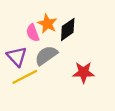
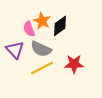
gray semicircle: (46, 55) -> (41, 49), turned -120
yellow line: (25, 77) -> (42, 68), moved

